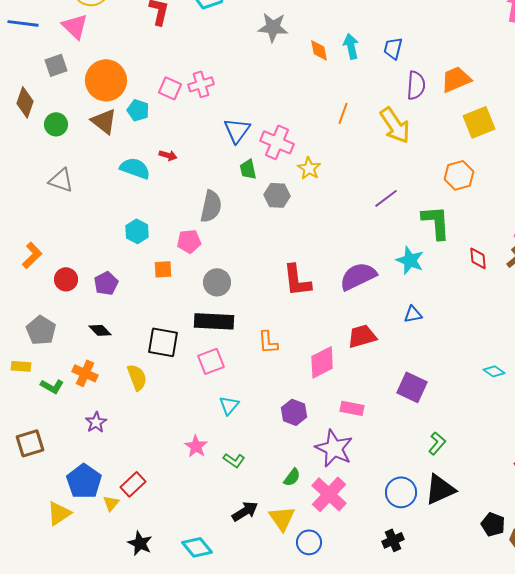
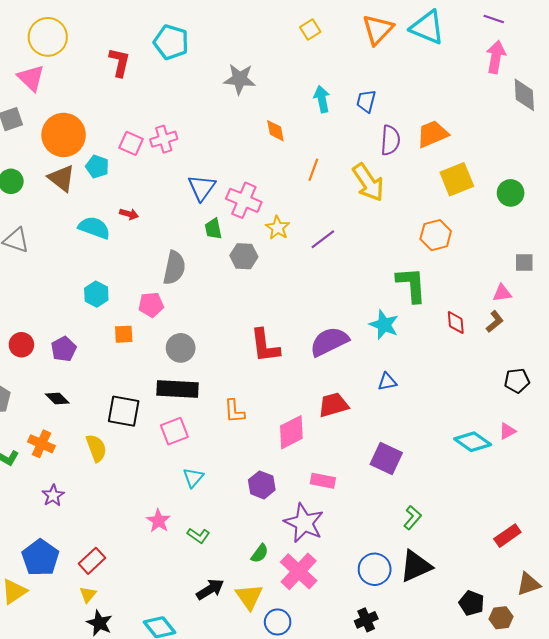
orange diamond: (319, 50) -> (275, 131), moved
purple line: (386, 198) -> (323, 239), moved
cyan diamond: (494, 371) -> (473, 442), size x1.6
yellow triangle: (111, 503) -> (88, 595), moved

